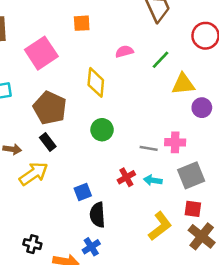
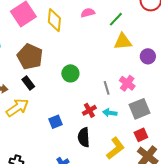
yellow diamond: (96, 82) -> (54, 20), moved
yellow triangle: (183, 84) -> (123, 41), moved
pink cross: (175, 142) -> (127, 83), turned 35
gray line: (149, 148) -> (107, 88), turned 64
red square: (193, 209) -> (141, 135), turned -32
black semicircle: (97, 215) -> (84, 137), moved

